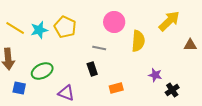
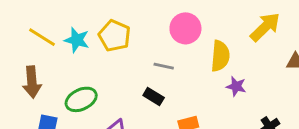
cyan star: (39, 30) -> (77, 40), turned 30
black rectangle: (92, 69) -> (154, 97), turned -40
purple star: (155, 75) -> (236, 86), moved

